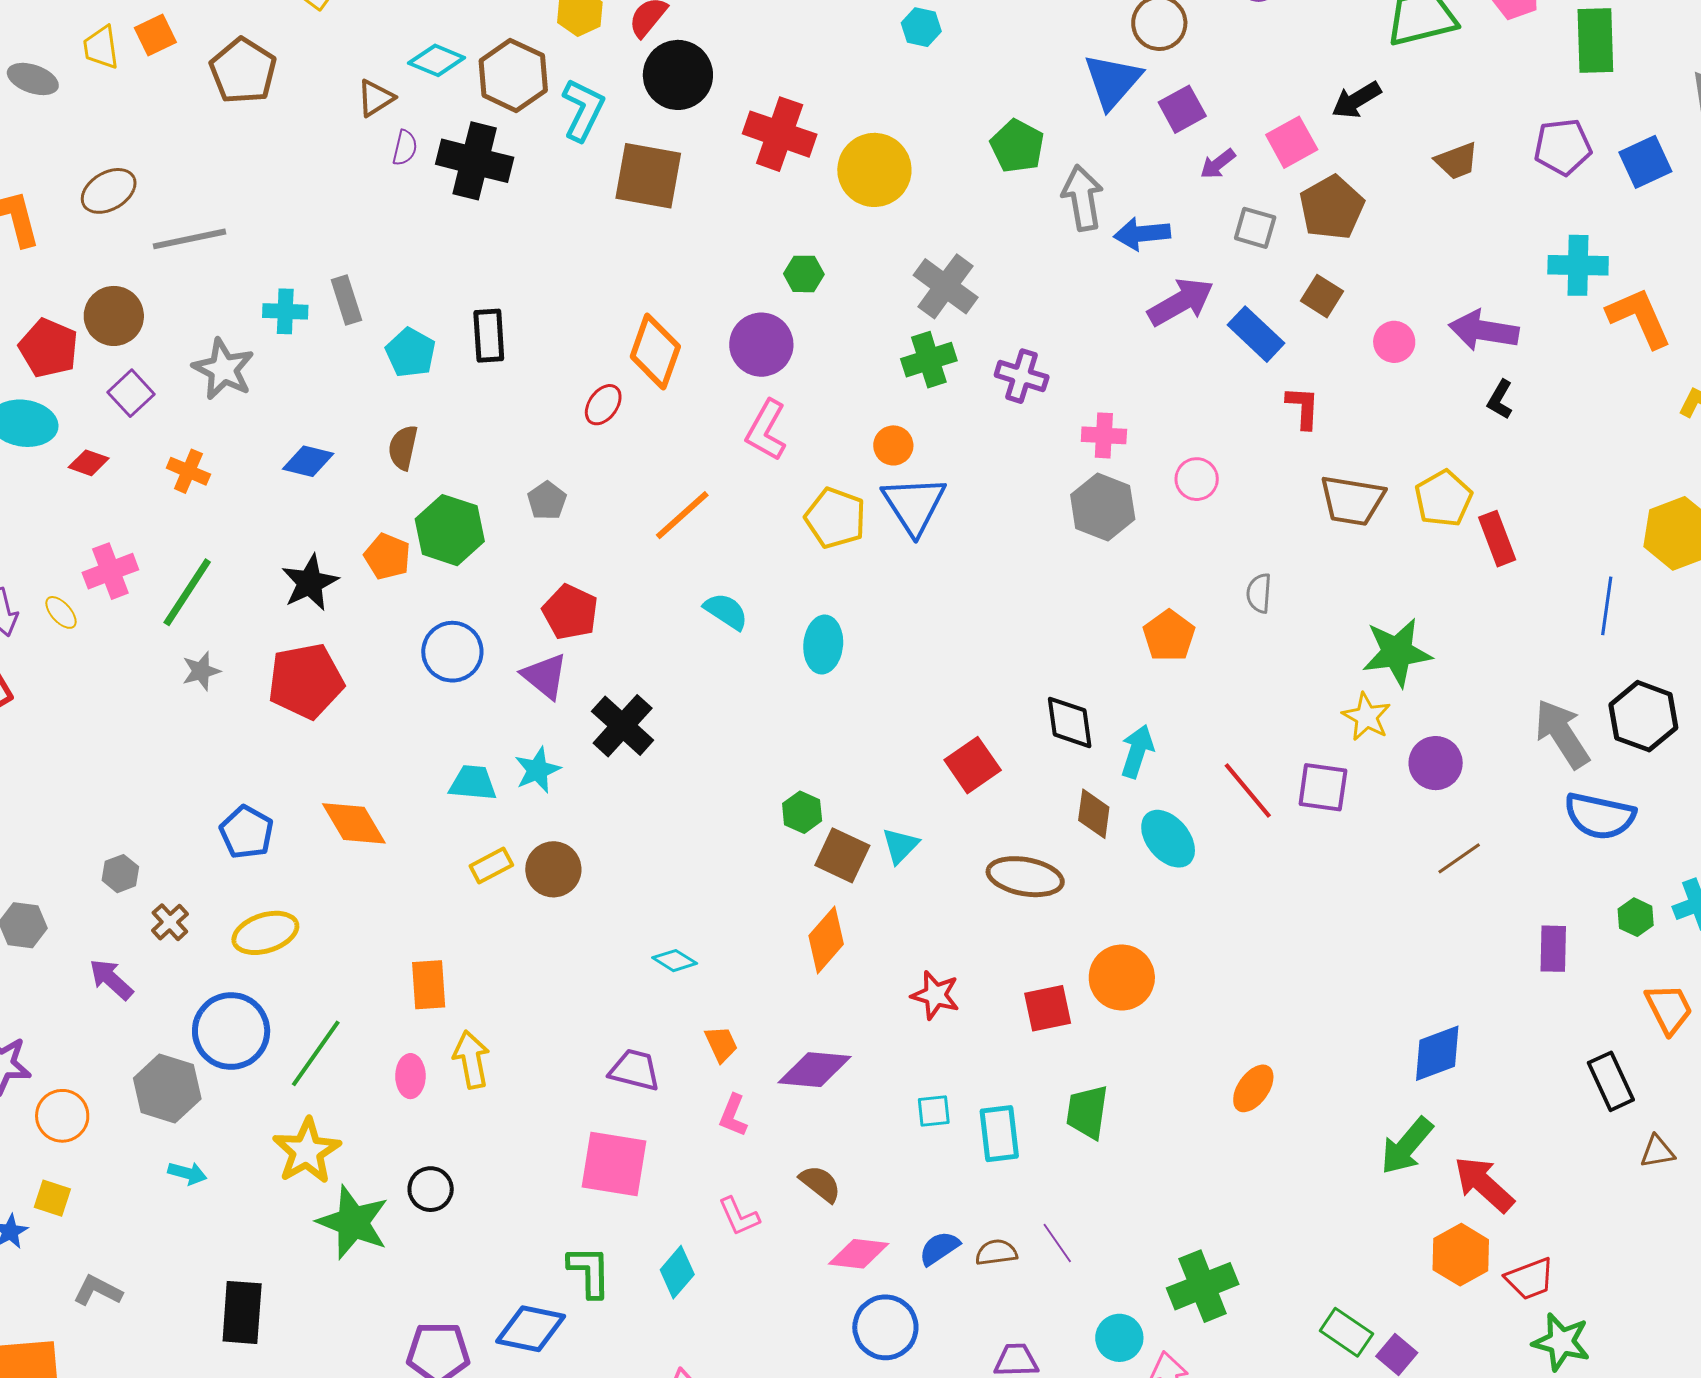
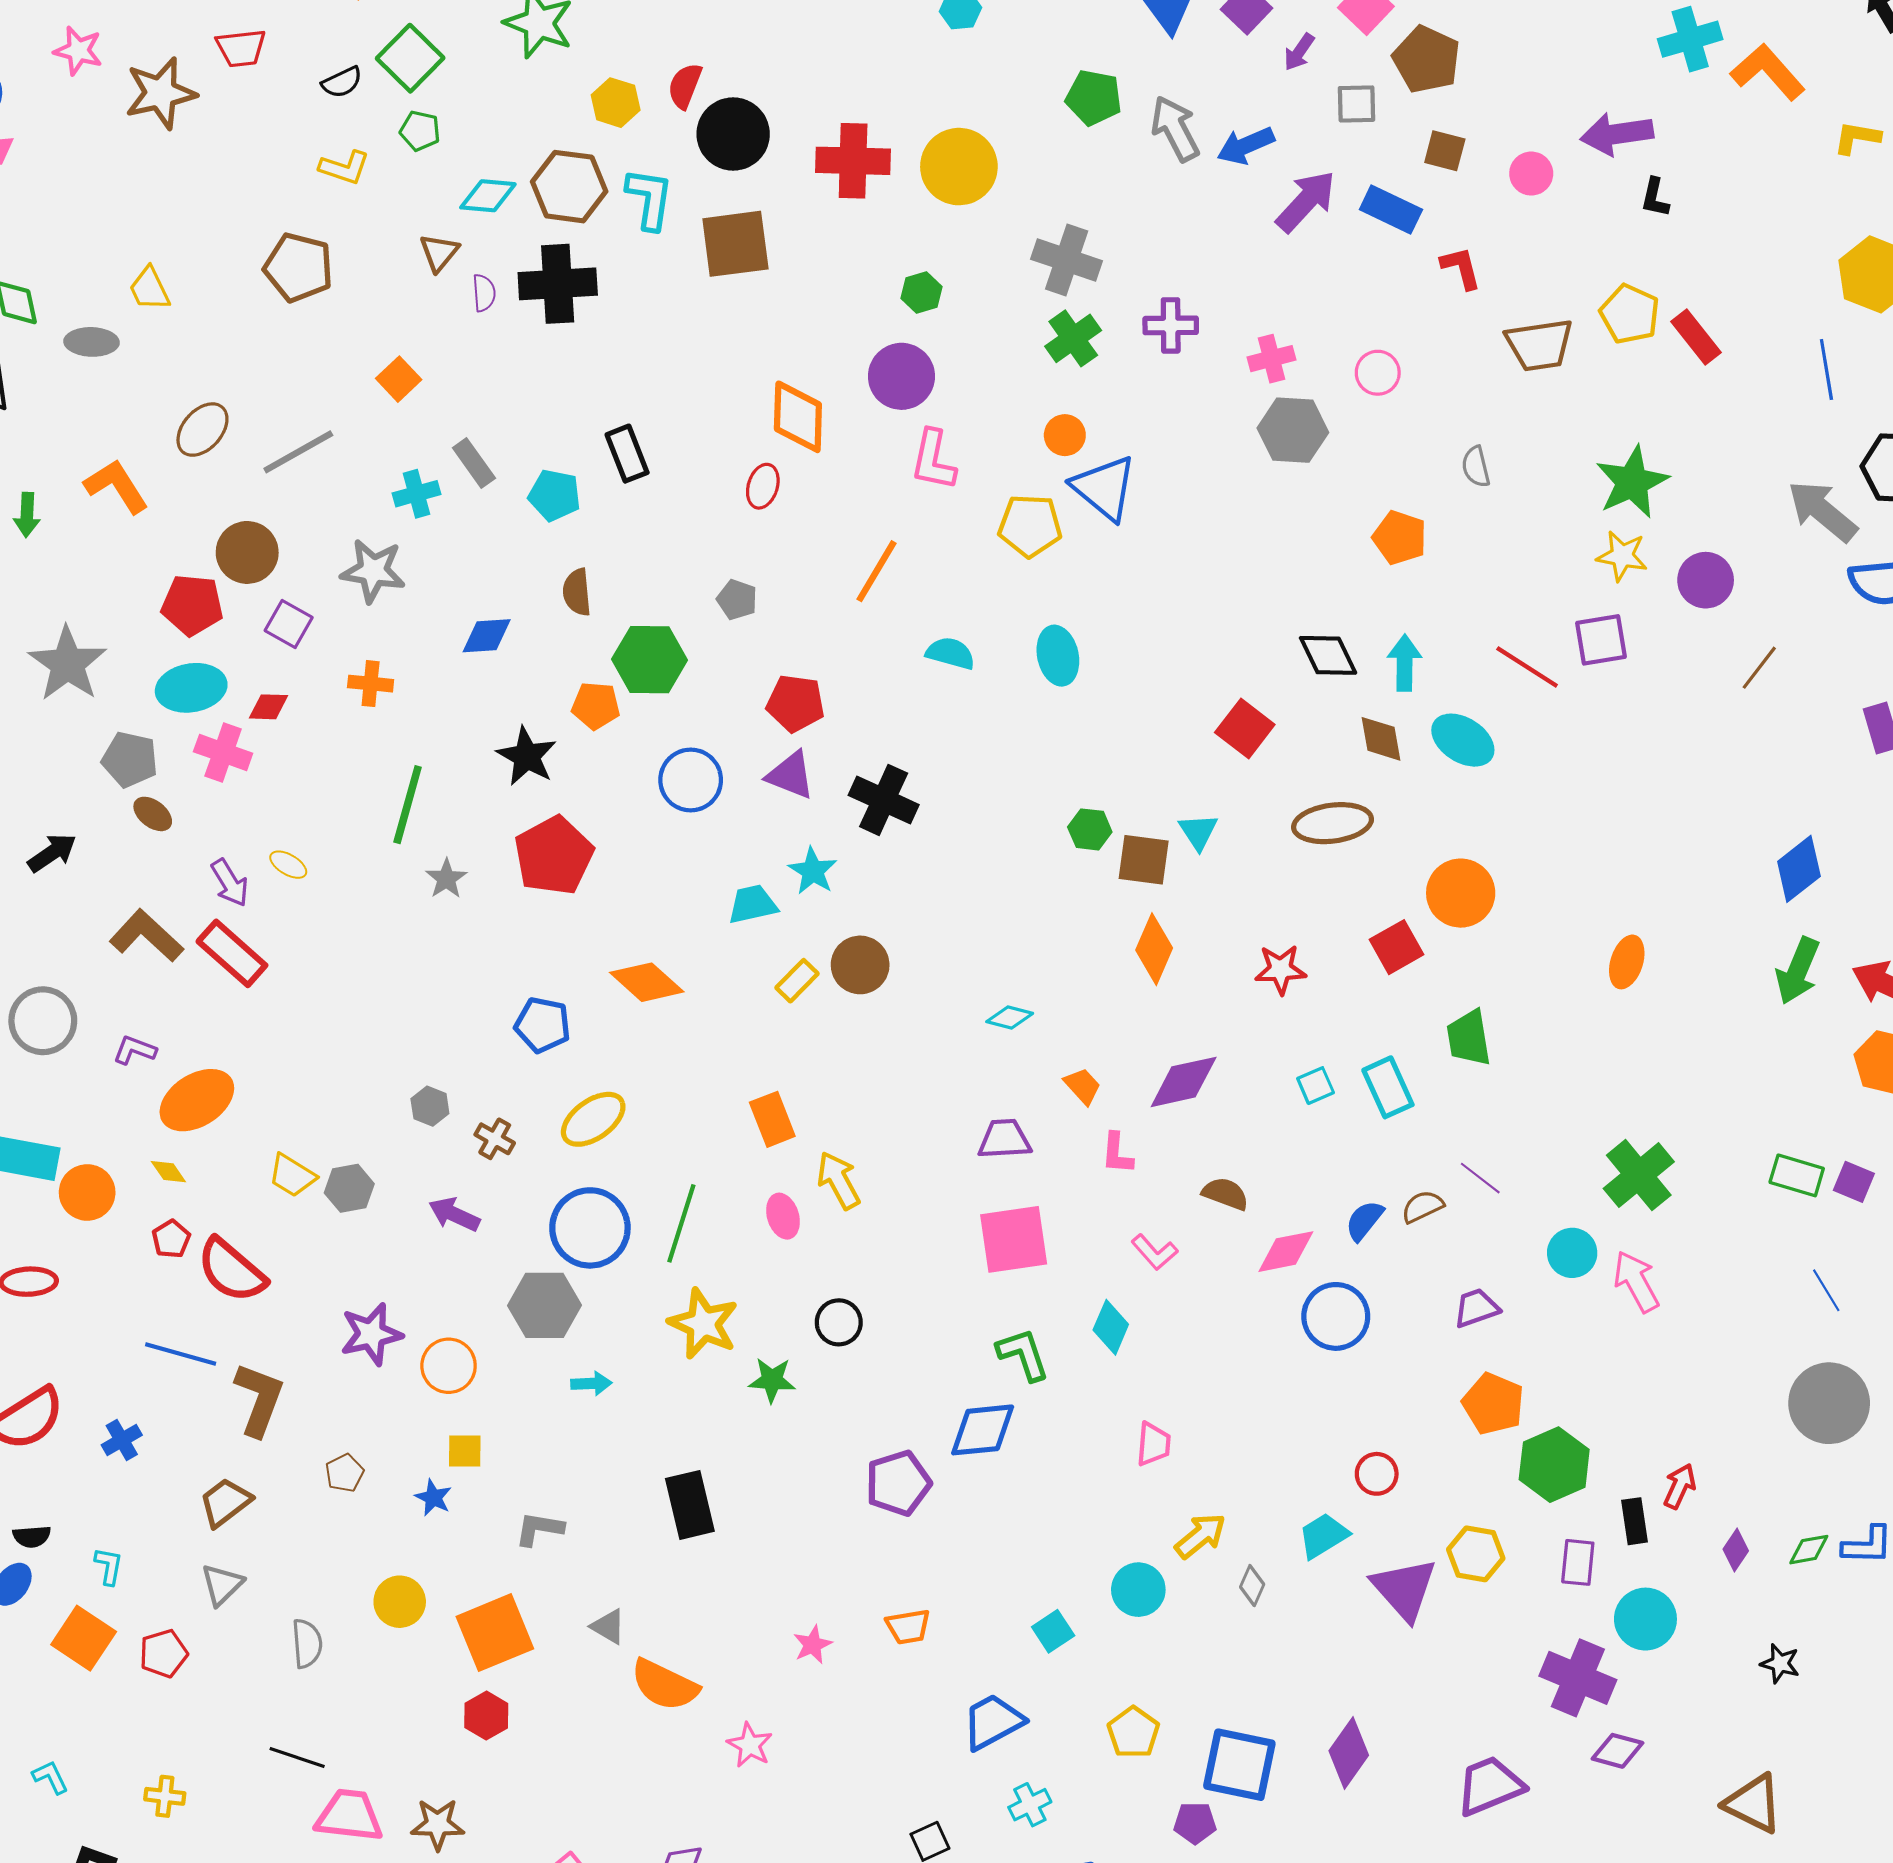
orange square: (155, 35) -> (399, 379), moved
pink cross: (110, 571) -> (223, 752), moved, turned -32
green star: (353, 1222) -> (772, 1380), size x0.6

